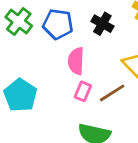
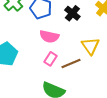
pink semicircle: (76, 61) -> (49, 36), turned -90

